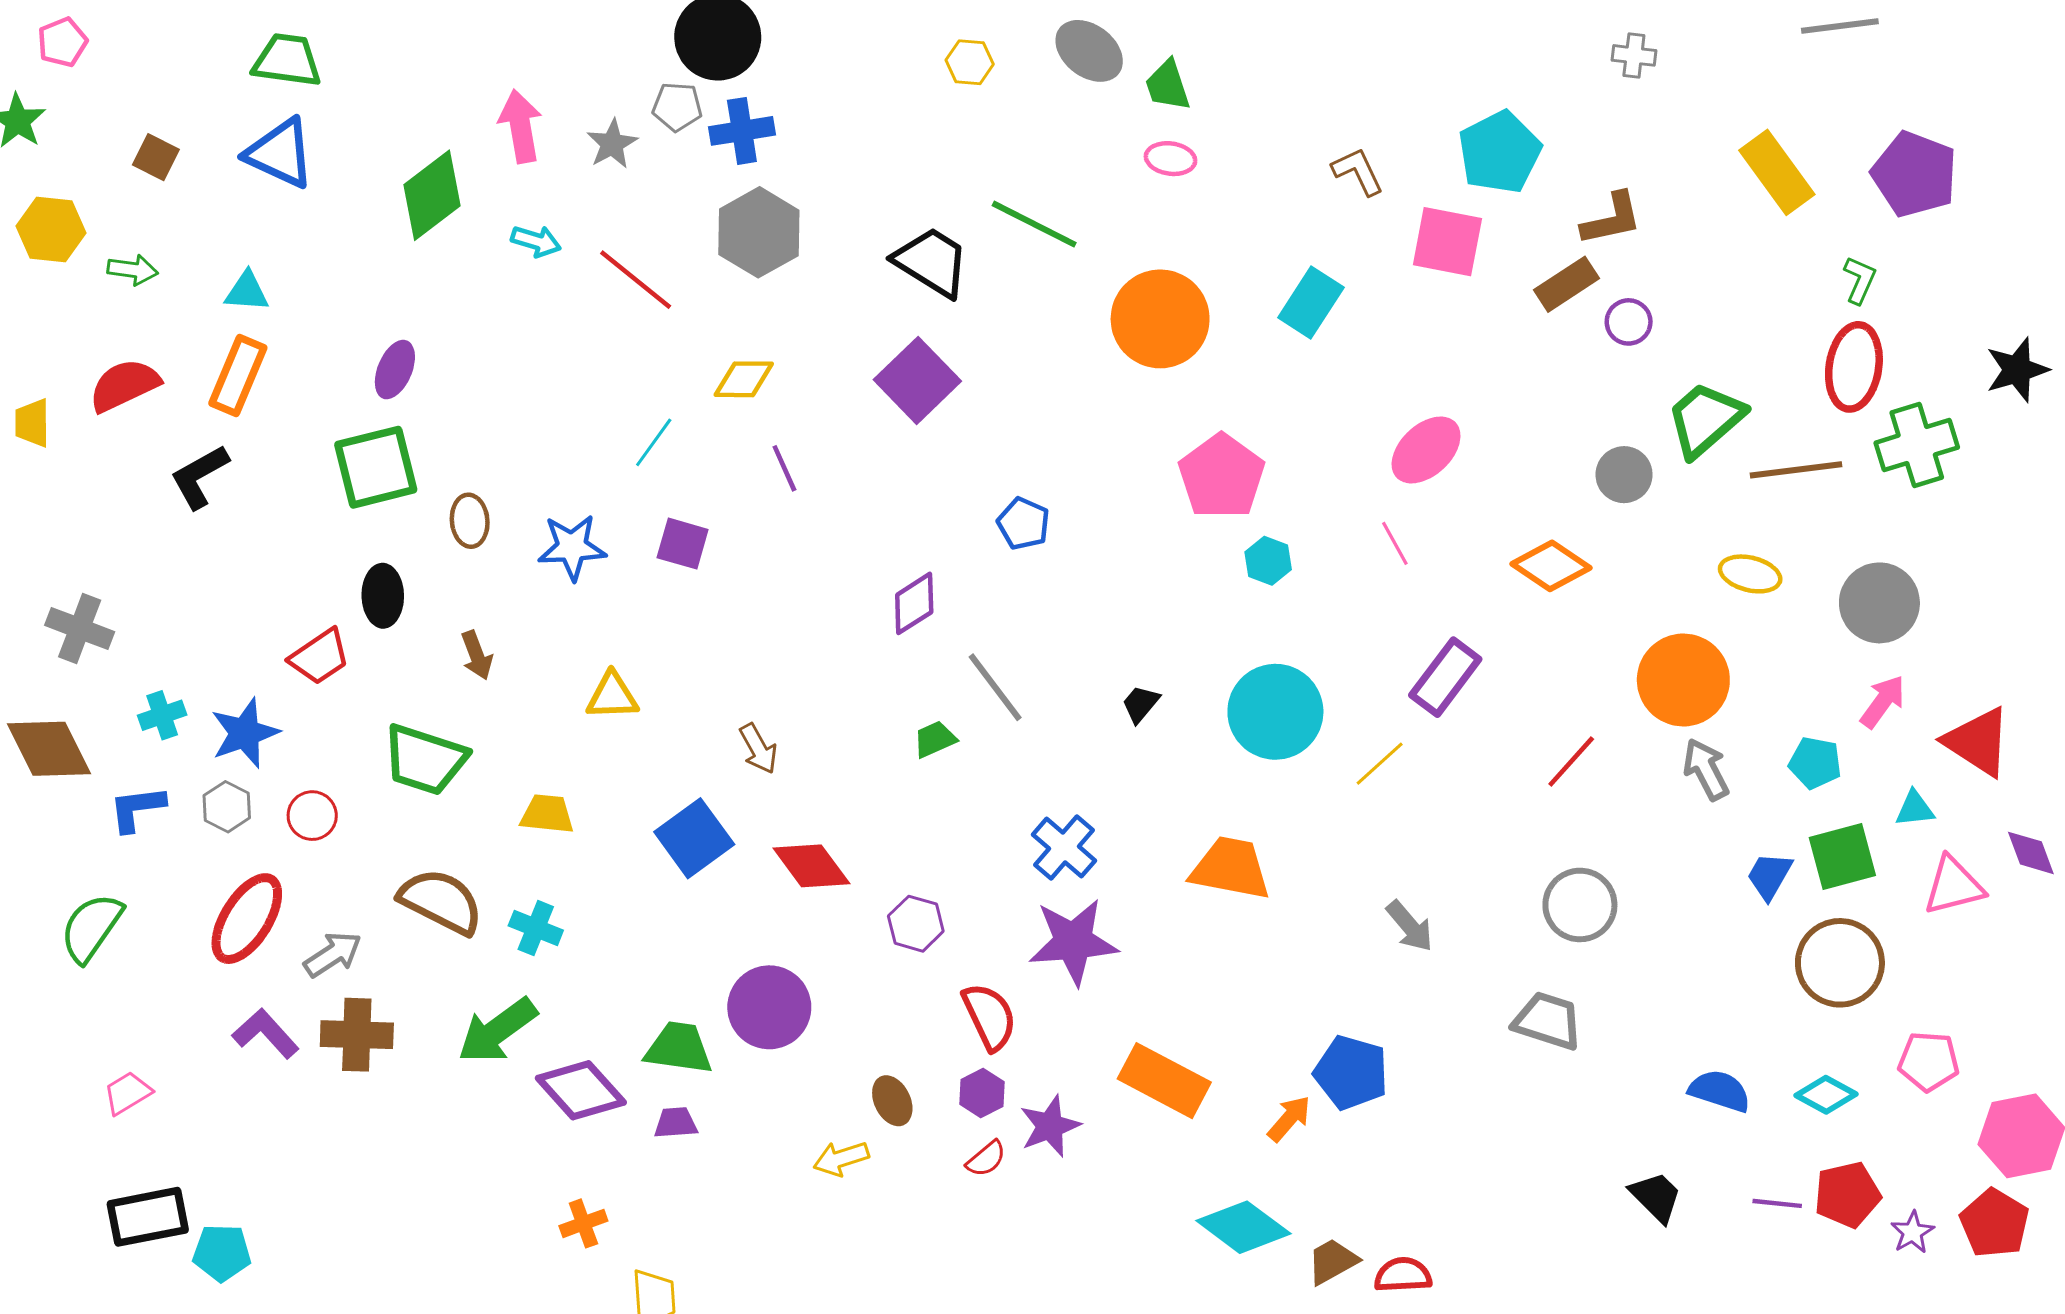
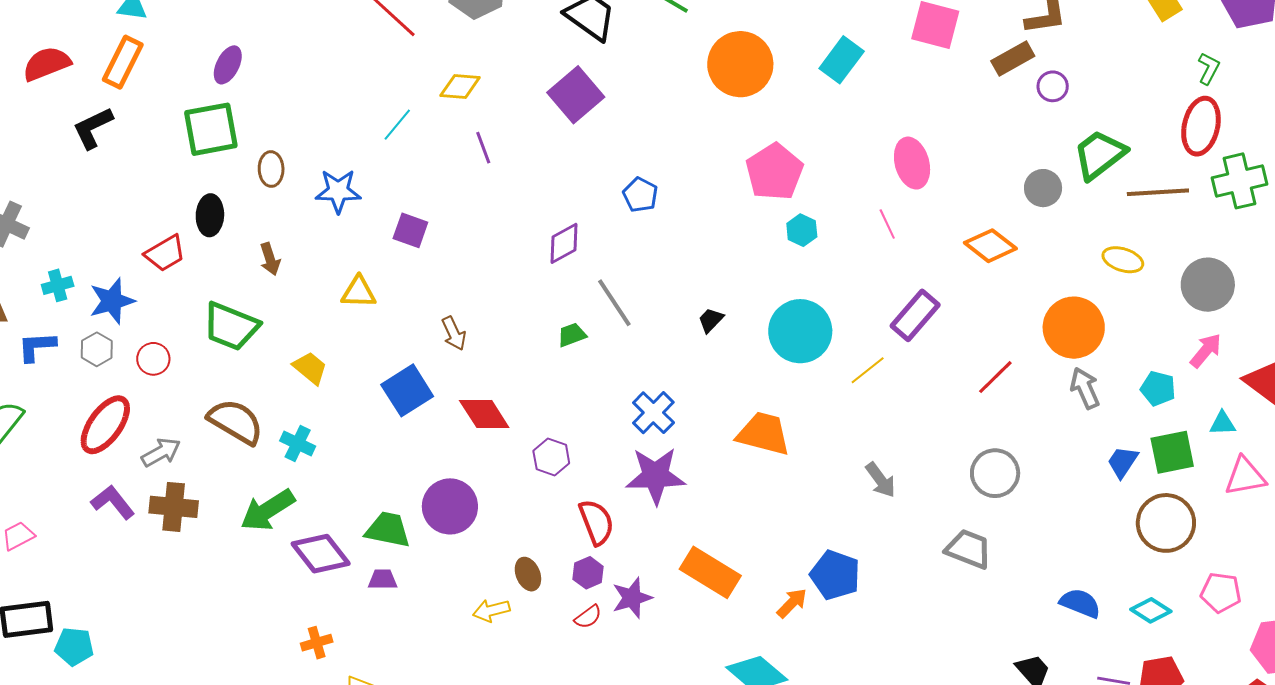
pink ellipse: (1426, 450) -> (912, 163), turned -66
purple square: (683, 544) -> (410, 230), moved
yellow trapezoid: (547, 814) -> (310, 368), turned 30

